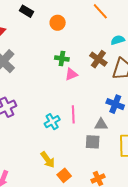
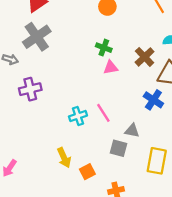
blue cross: (115, 104) -> (153, 100), moved
pink line: (73, 114) -> (103, 113), turned -42
orange square: (64, 175) -> (87, 172), moved

